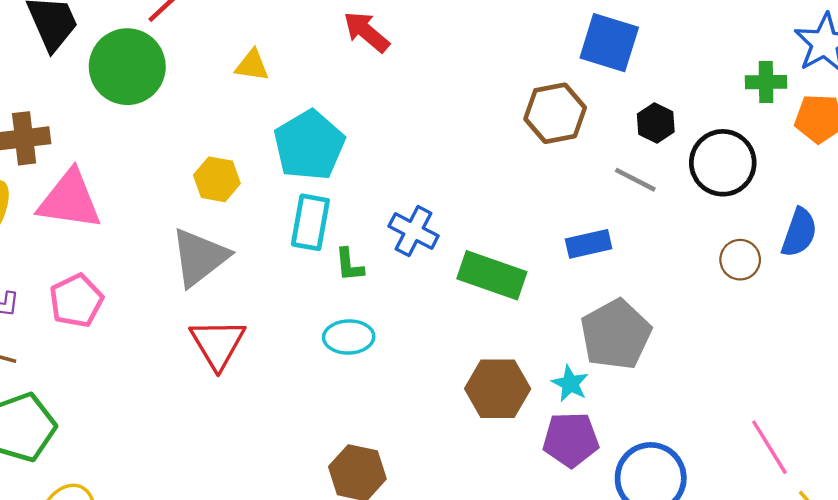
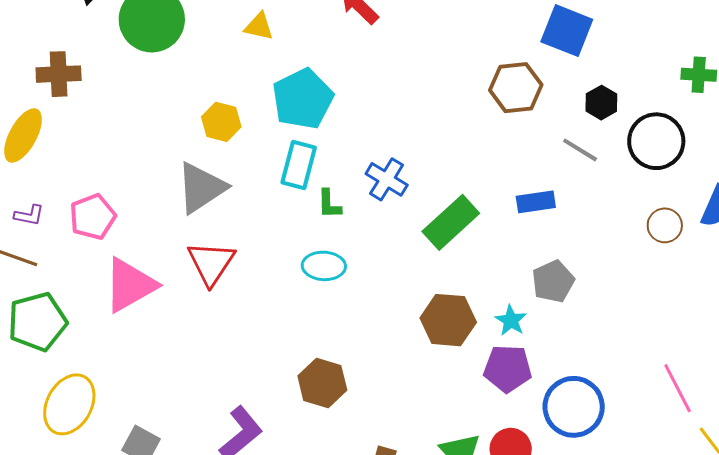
pink triangle: (70, 200) -> (130, 285), moved, turned -42
green rectangle: (492, 275) -> (451, 222), turned -66
gray pentagon: (616, 334) -> (553, 281), size x0.7

